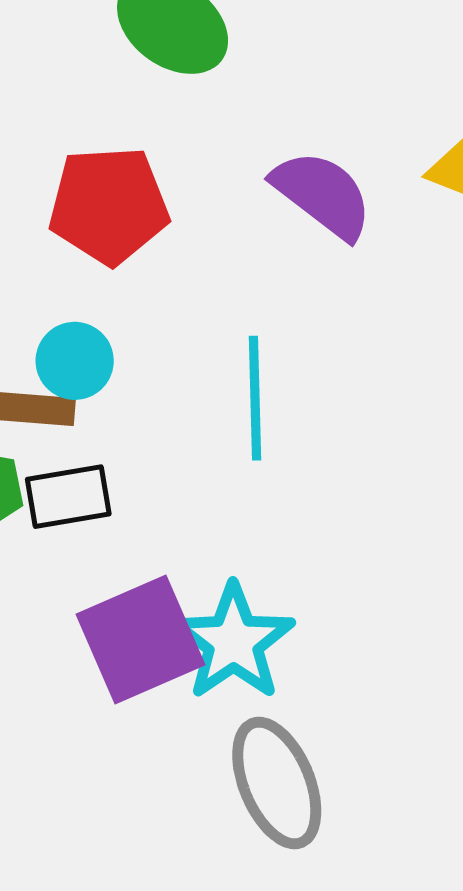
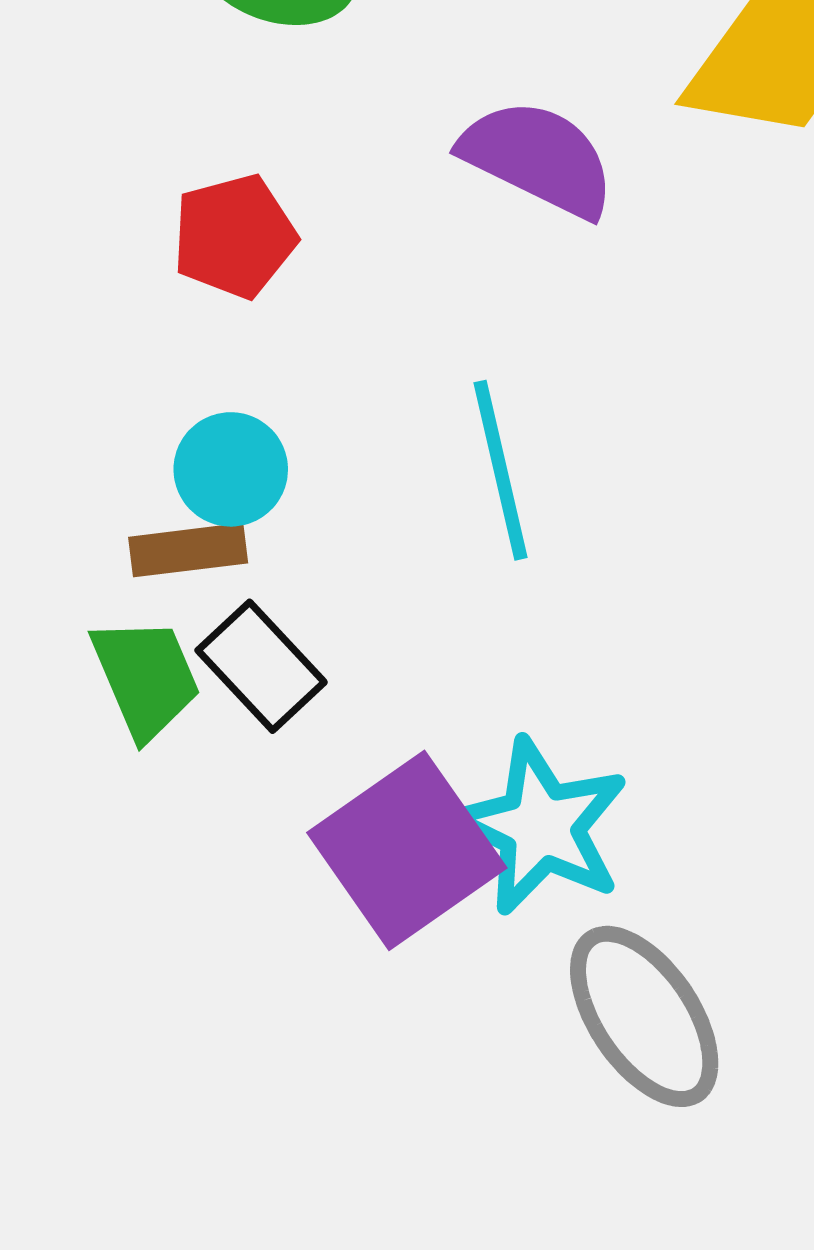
red pentagon: (109, 205) -> (234, 236), size x0.7
black rectangle: (68, 497) -> (261, 666), turned 68

